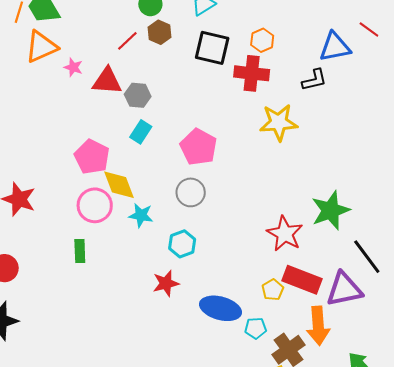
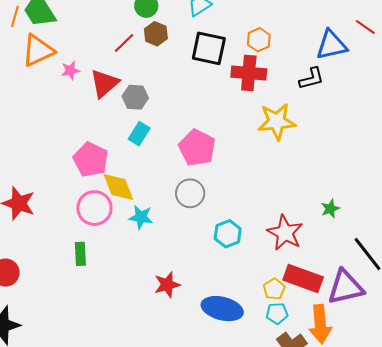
pink star: (73, 67) -> (70, 70), turned -30
red triangle: (107, 81) -> (104, 83), turned -44
green star: (331, 210) -> (330, 209), size x0.5
cyan hexagon: (182, 244) -> (228, 234), moved
cyan pentagon: (256, 328) -> (277, 313), moved

